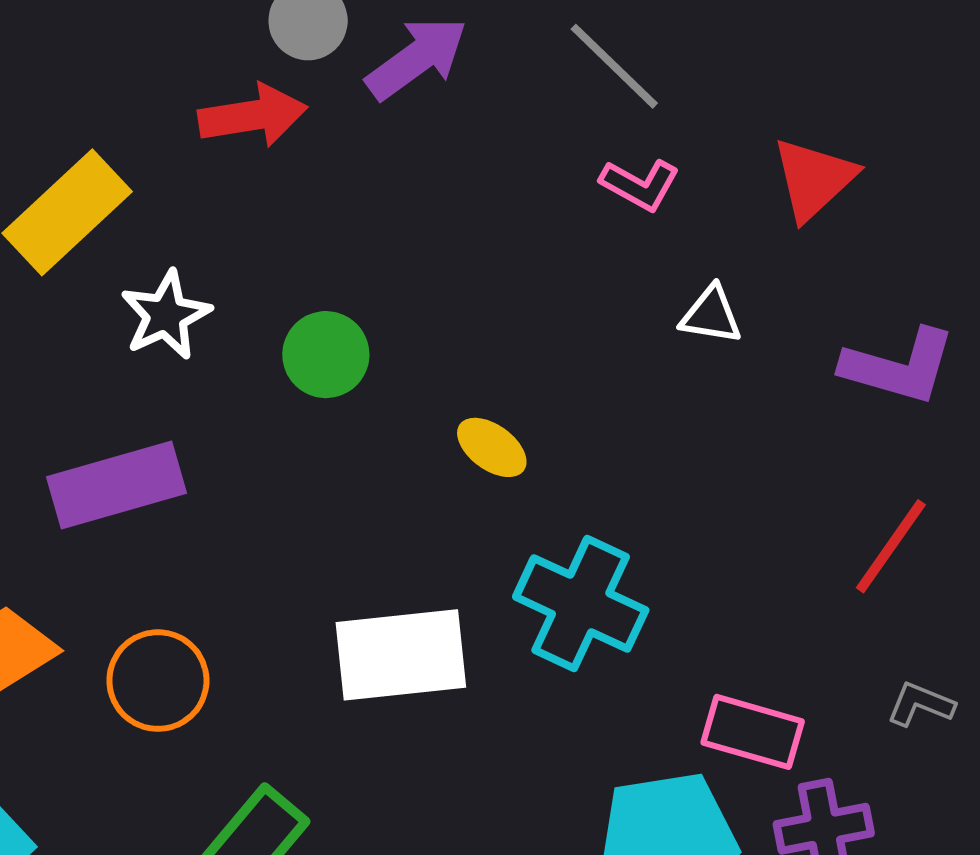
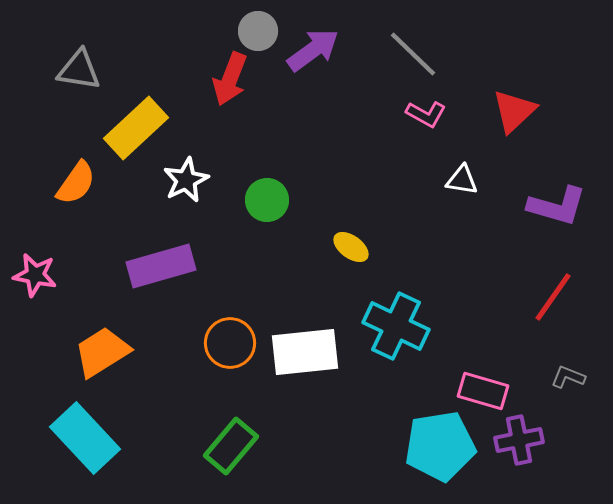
red arrow: (253, 116) -> (230, 79), turned 120
orange circle: (158, 681) -> (230, 343), moved

